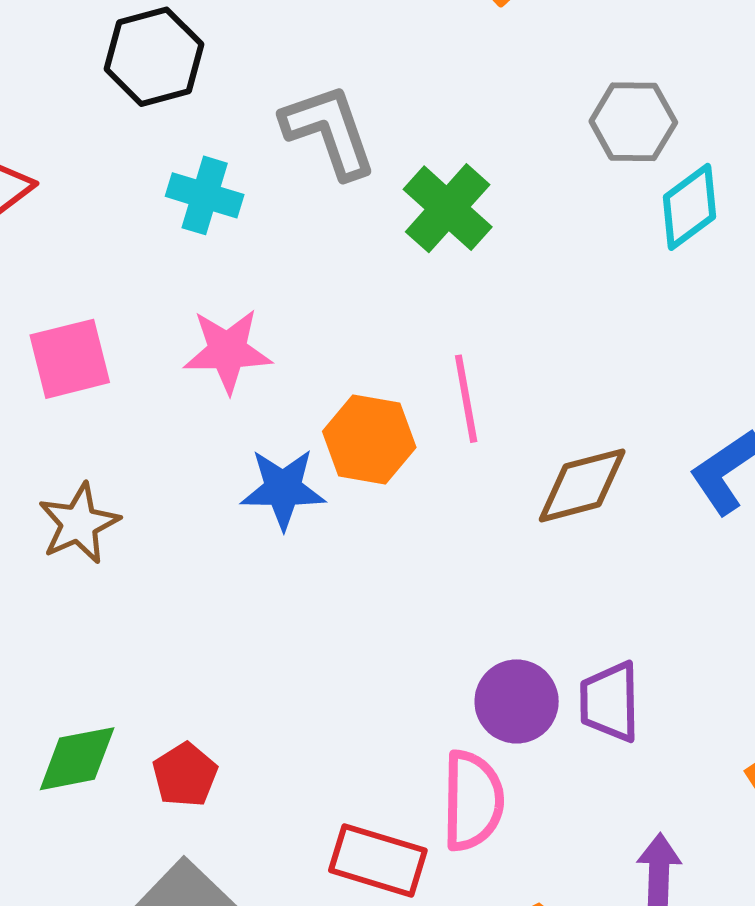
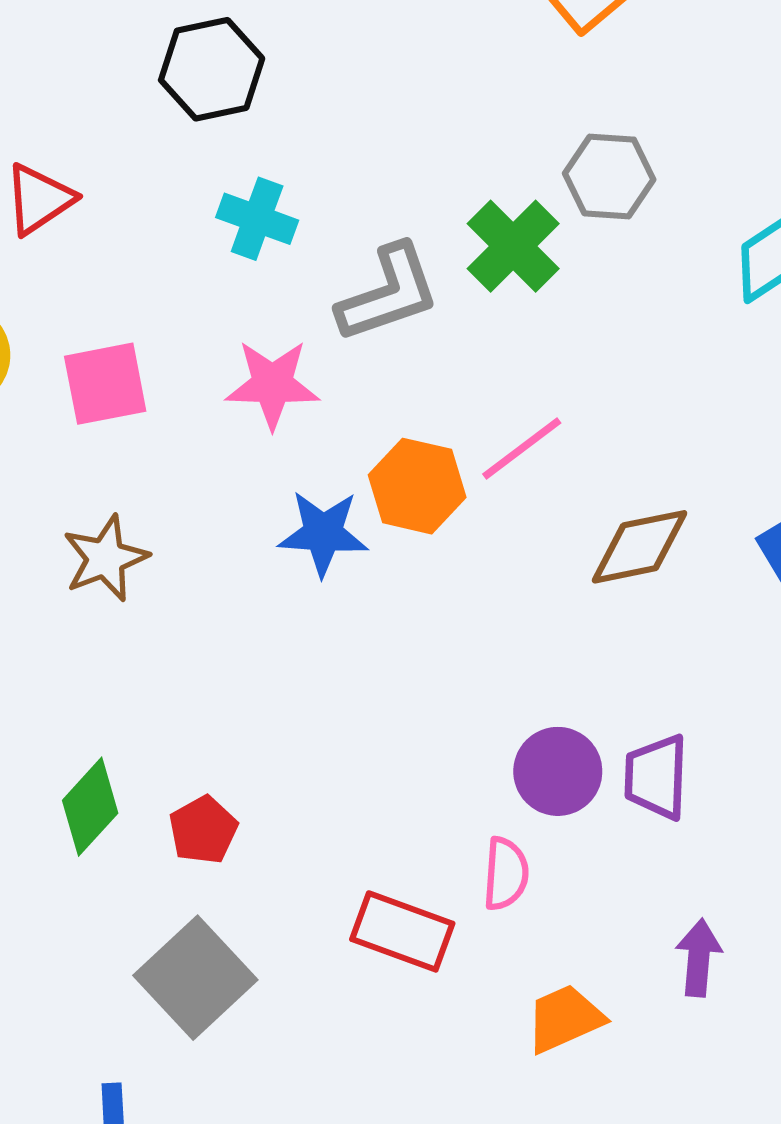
gray hexagon: (633, 122) -> (609, 176), moved
gray L-shape: (329, 131) -> (388, 293), moved, turned 87
pink line: (466, 399) -> (522, 448), turned 60
green diamond: (77, 759) -> (90, 807), turned -40
pink semicircle: (473, 801) -> (506, 874), size x0.7

